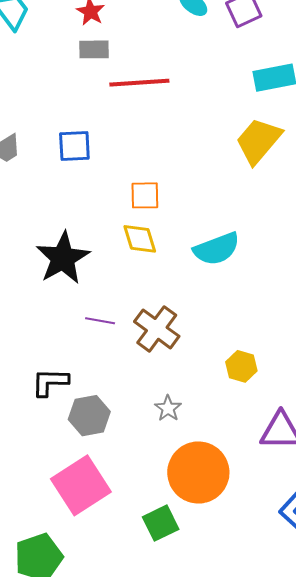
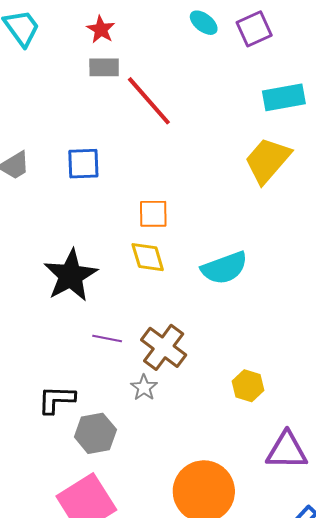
red line: (139, 83) -> (149, 101), turned 52
gray star: (168, 408) -> (144, 388), moved

